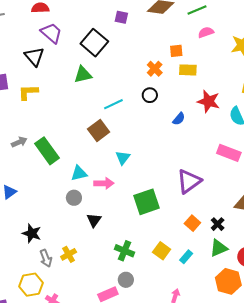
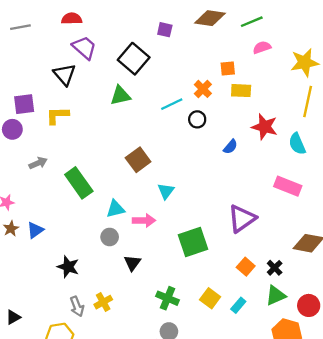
cyan line: (113, 104) -> (172, 104), moved
gray arrow: (19, 142) -> (38, 163), moved
black star: (32, 233) -> (68, 267), moved

